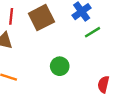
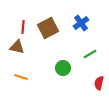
green line: (92, 32) -> (90, 54), moved

